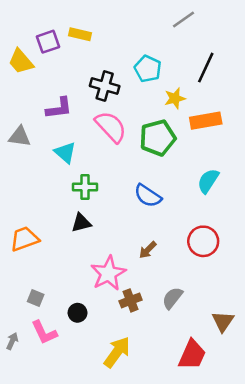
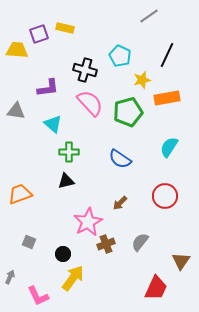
yellow trapezoid: (21, 61) -> (17, 50), turned 135
pink L-shape: (44, 332) -> (38, 296), moved
yellow arrow: (117, 352) -> (73, 278), moved

